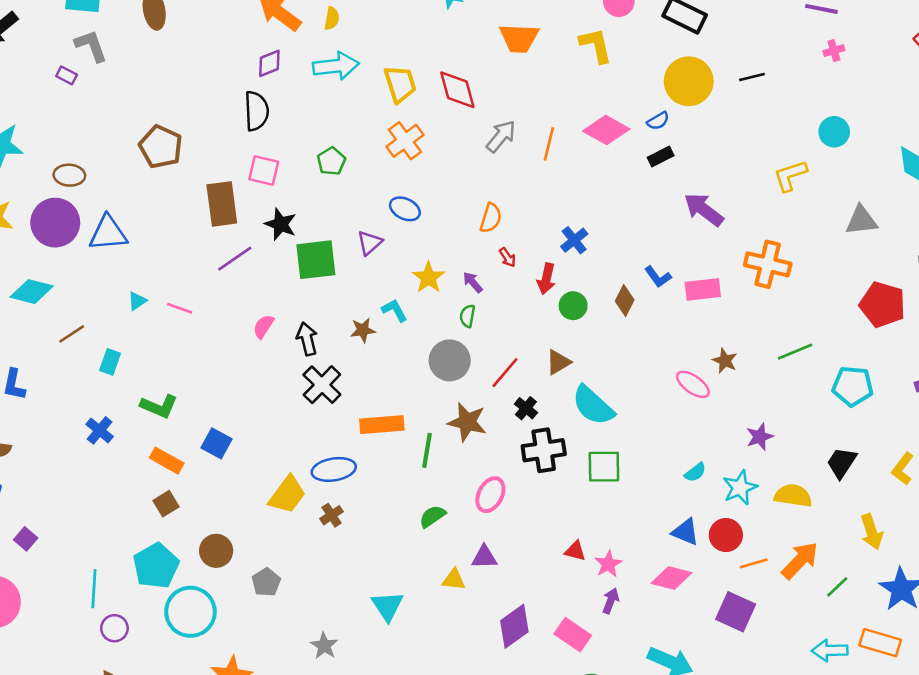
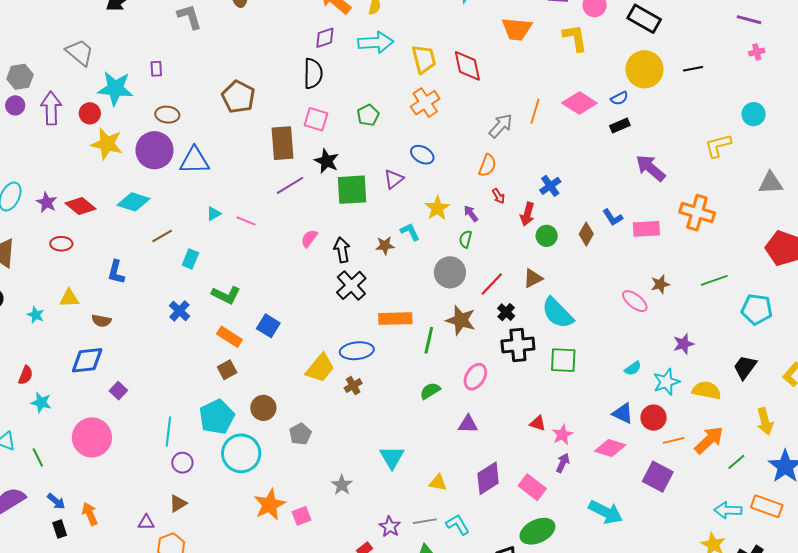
purple rectangle: (67, 75) -> (156, 69), moved, turned 56
gray arrow: (501, 136) -> (501, 126), moved
brown star: (725, 361) -> (660, 284), turned 30
yellow triangle: (454, 580) -> (438, 483), moved

